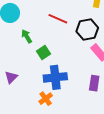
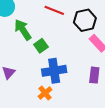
green arrow: (27, 36) -> (23, 30), size x1.5

